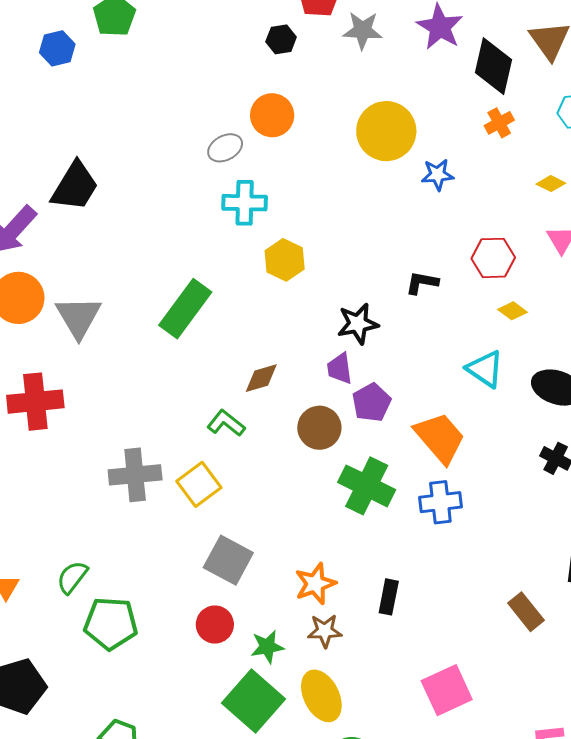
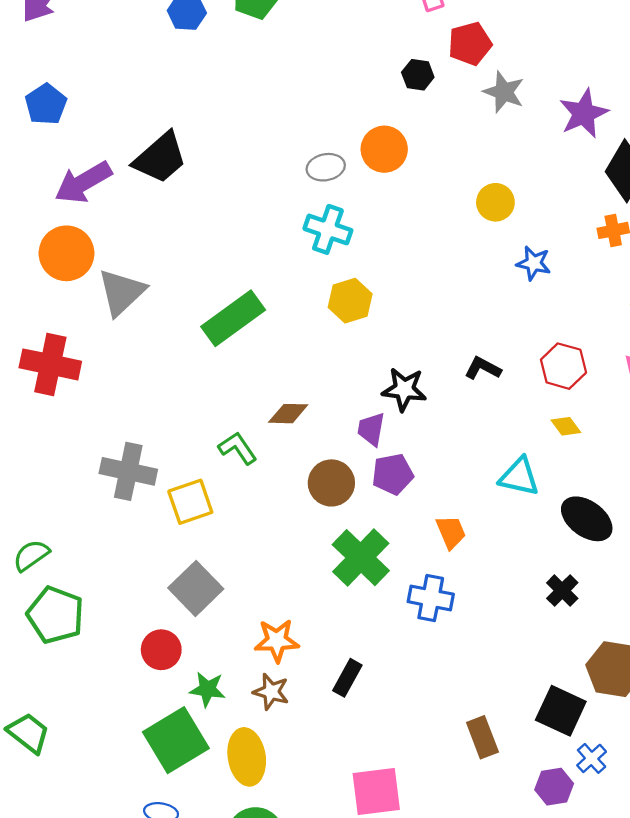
yellow circle: (386, 131) -> (495, 202), size x0.6
cyan triangle: (485, 369) -> (519, 477), turned -39
orange trapezoid: (440, 438) -> (451, 532), size x0.6

